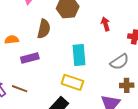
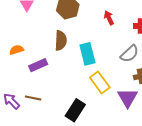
brown semicircle: (44, 29) -> (61, 40), moved
yellow rectangle: (72, 82) -> (100, 83), moved, turned 45

